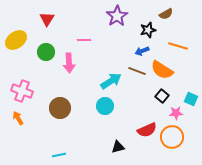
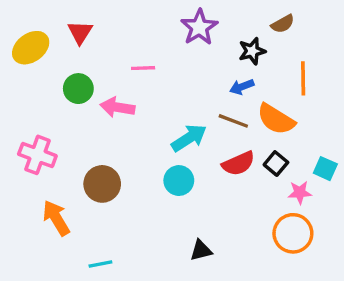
yellow ellipse: (16, 40) -> (31, 48), moved
orange line: (178, 46) -> (303, 78), turned 72
pink arrow: (69, 63) -> (117, 107), turned 102
orange arrow: (18, 118) -> (56, 218), moved, size x1.5
red semicircle: (147, 130) -> (238, 163), moved

